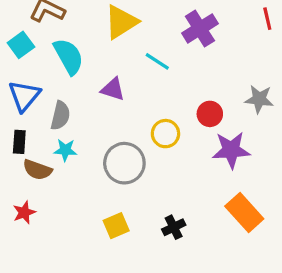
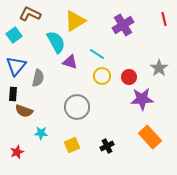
cyan semicircle: (69, 56) -> (56, 42), moved
cyan line: (157, 61) -> (97, 54), moved
gray star: (259, 99) -> (159, 68), turned 30
yellow circle: (165, 134) -> (102, 76), moved
cyan star: (65, 150) -> (41, 133), moved
red star: (24, 212) -> (17, 152), moved

